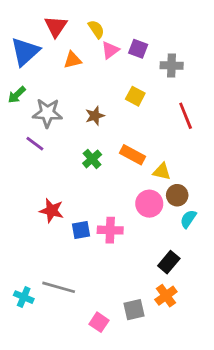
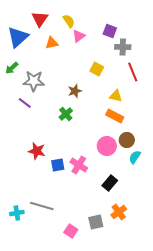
purple square: (138, 49) -> (110, 31), moved
brown star: (95, 116) -> (75, 91), moved
red line: (186, 116) -> (133, 72), moved
orange rectangle: (133, 155) -> (115, 116), moved
yellow triangle: (162, 172) -> (116, 96), moved
pink cross: (110, 230) -> (79, 165), turned 30
black rectangle: (169, 262) -> (110, 183), moved
cyan cross: (24, 297) -> (17, 213), turned -32

